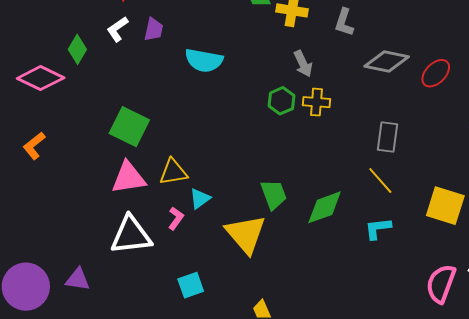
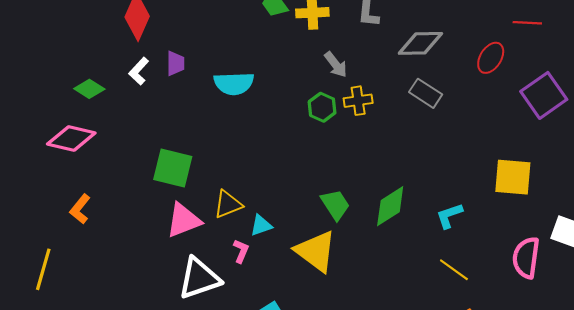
green diamond: (77, 49) -> (89, 89), moved, turned -76
red ellipse: (436, 73) -> (491, 58), moved
gray rectangle: (388, 137) -> (426, 93), moved, turned -52
yellow line: (380, 180) -> (454, 270), moved
cyan triangle: (200, 199) -> (261, 225), turned 30

